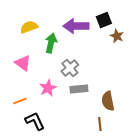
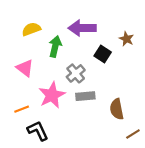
black square: (104, 20) -> (103, 54), moved, turned -35
pink star: (48, 88) -> (52, 95), size x1.4
brown line: (100, 124) -> (133, 134), moved, turned 64

